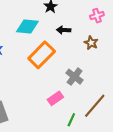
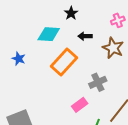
brown star: (91, 43) -> (113, 48), size x1.5
gray cross: (75, 77) -> (98, 82), turned 30

